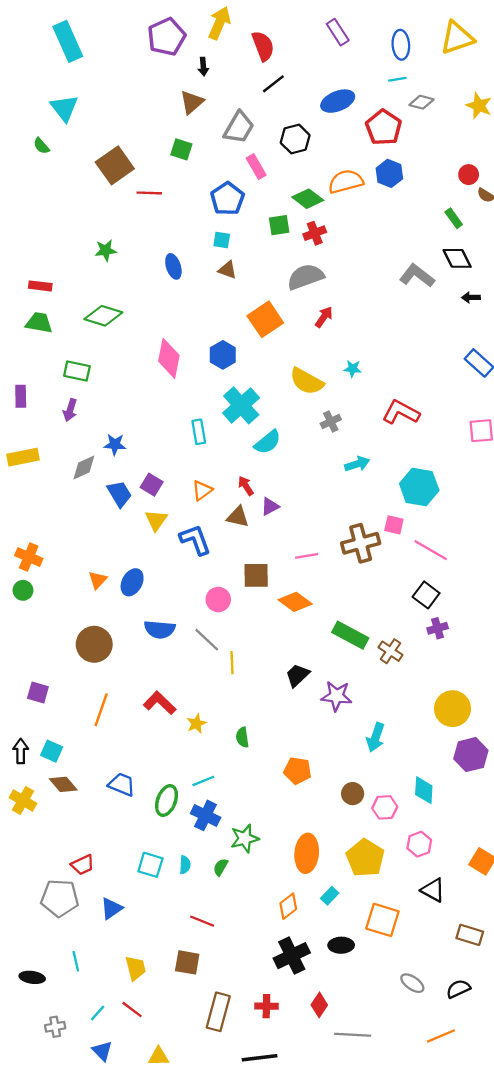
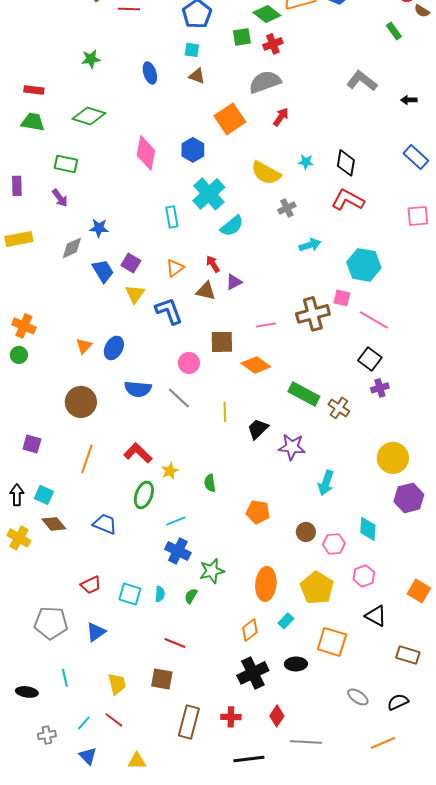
black diamond: (457, 258) -> (346, 163), moved, turned 36
purple arrow: (70, 410) -> (60, 198), turned -54
yellow line: (232, 663) -> (225, 412), moved
green ellipse: (167, 800) -> (144, 495), moved
red trapezoid: (83, 865) -> (91, 585), moved
black line: (260, 1058) -> (249, 759), moved

